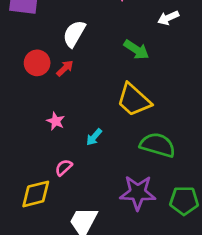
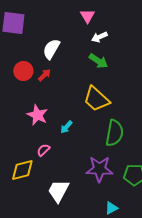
white arrow: (168, 18) -> (99, 37), moved
pink star: (56, 121) -> (37, 115), size x1.5
green semicircle: (158, 145) -> (114, 133), turned 84

